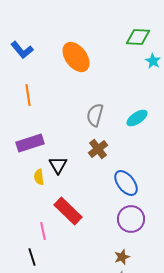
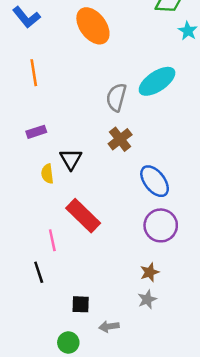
cyan ellipse: (137, 118) -> (157, 81), moved, size x1.4
purple rectangle: (30, 143) -> (36, 132), size x0.6

